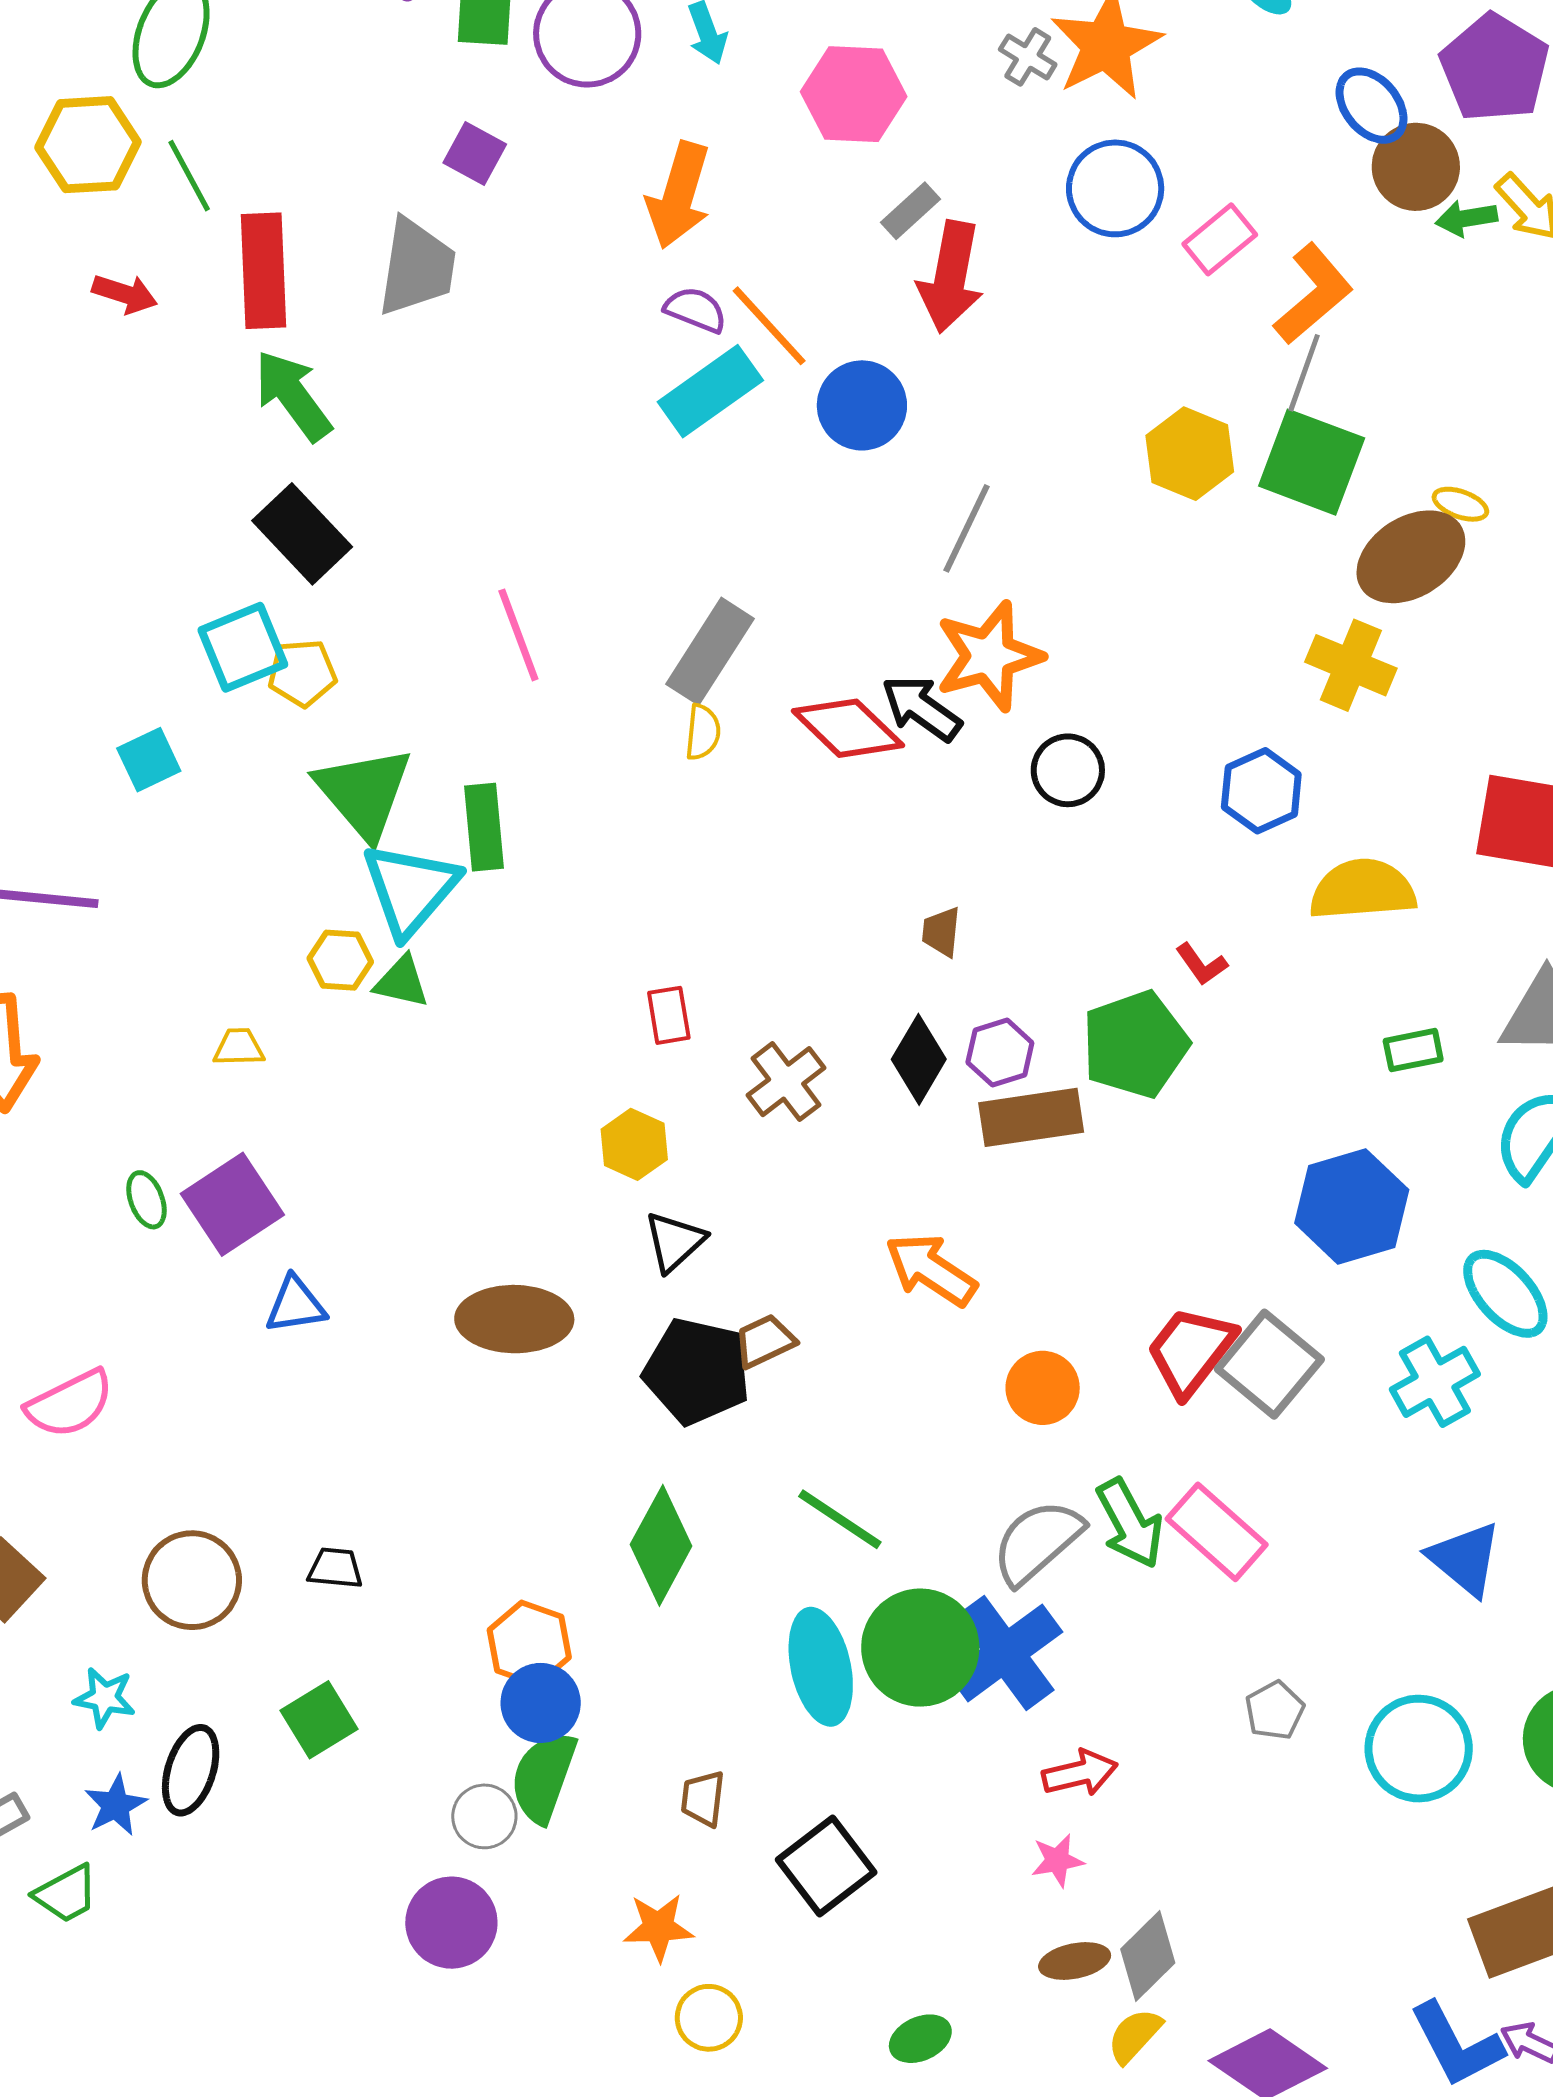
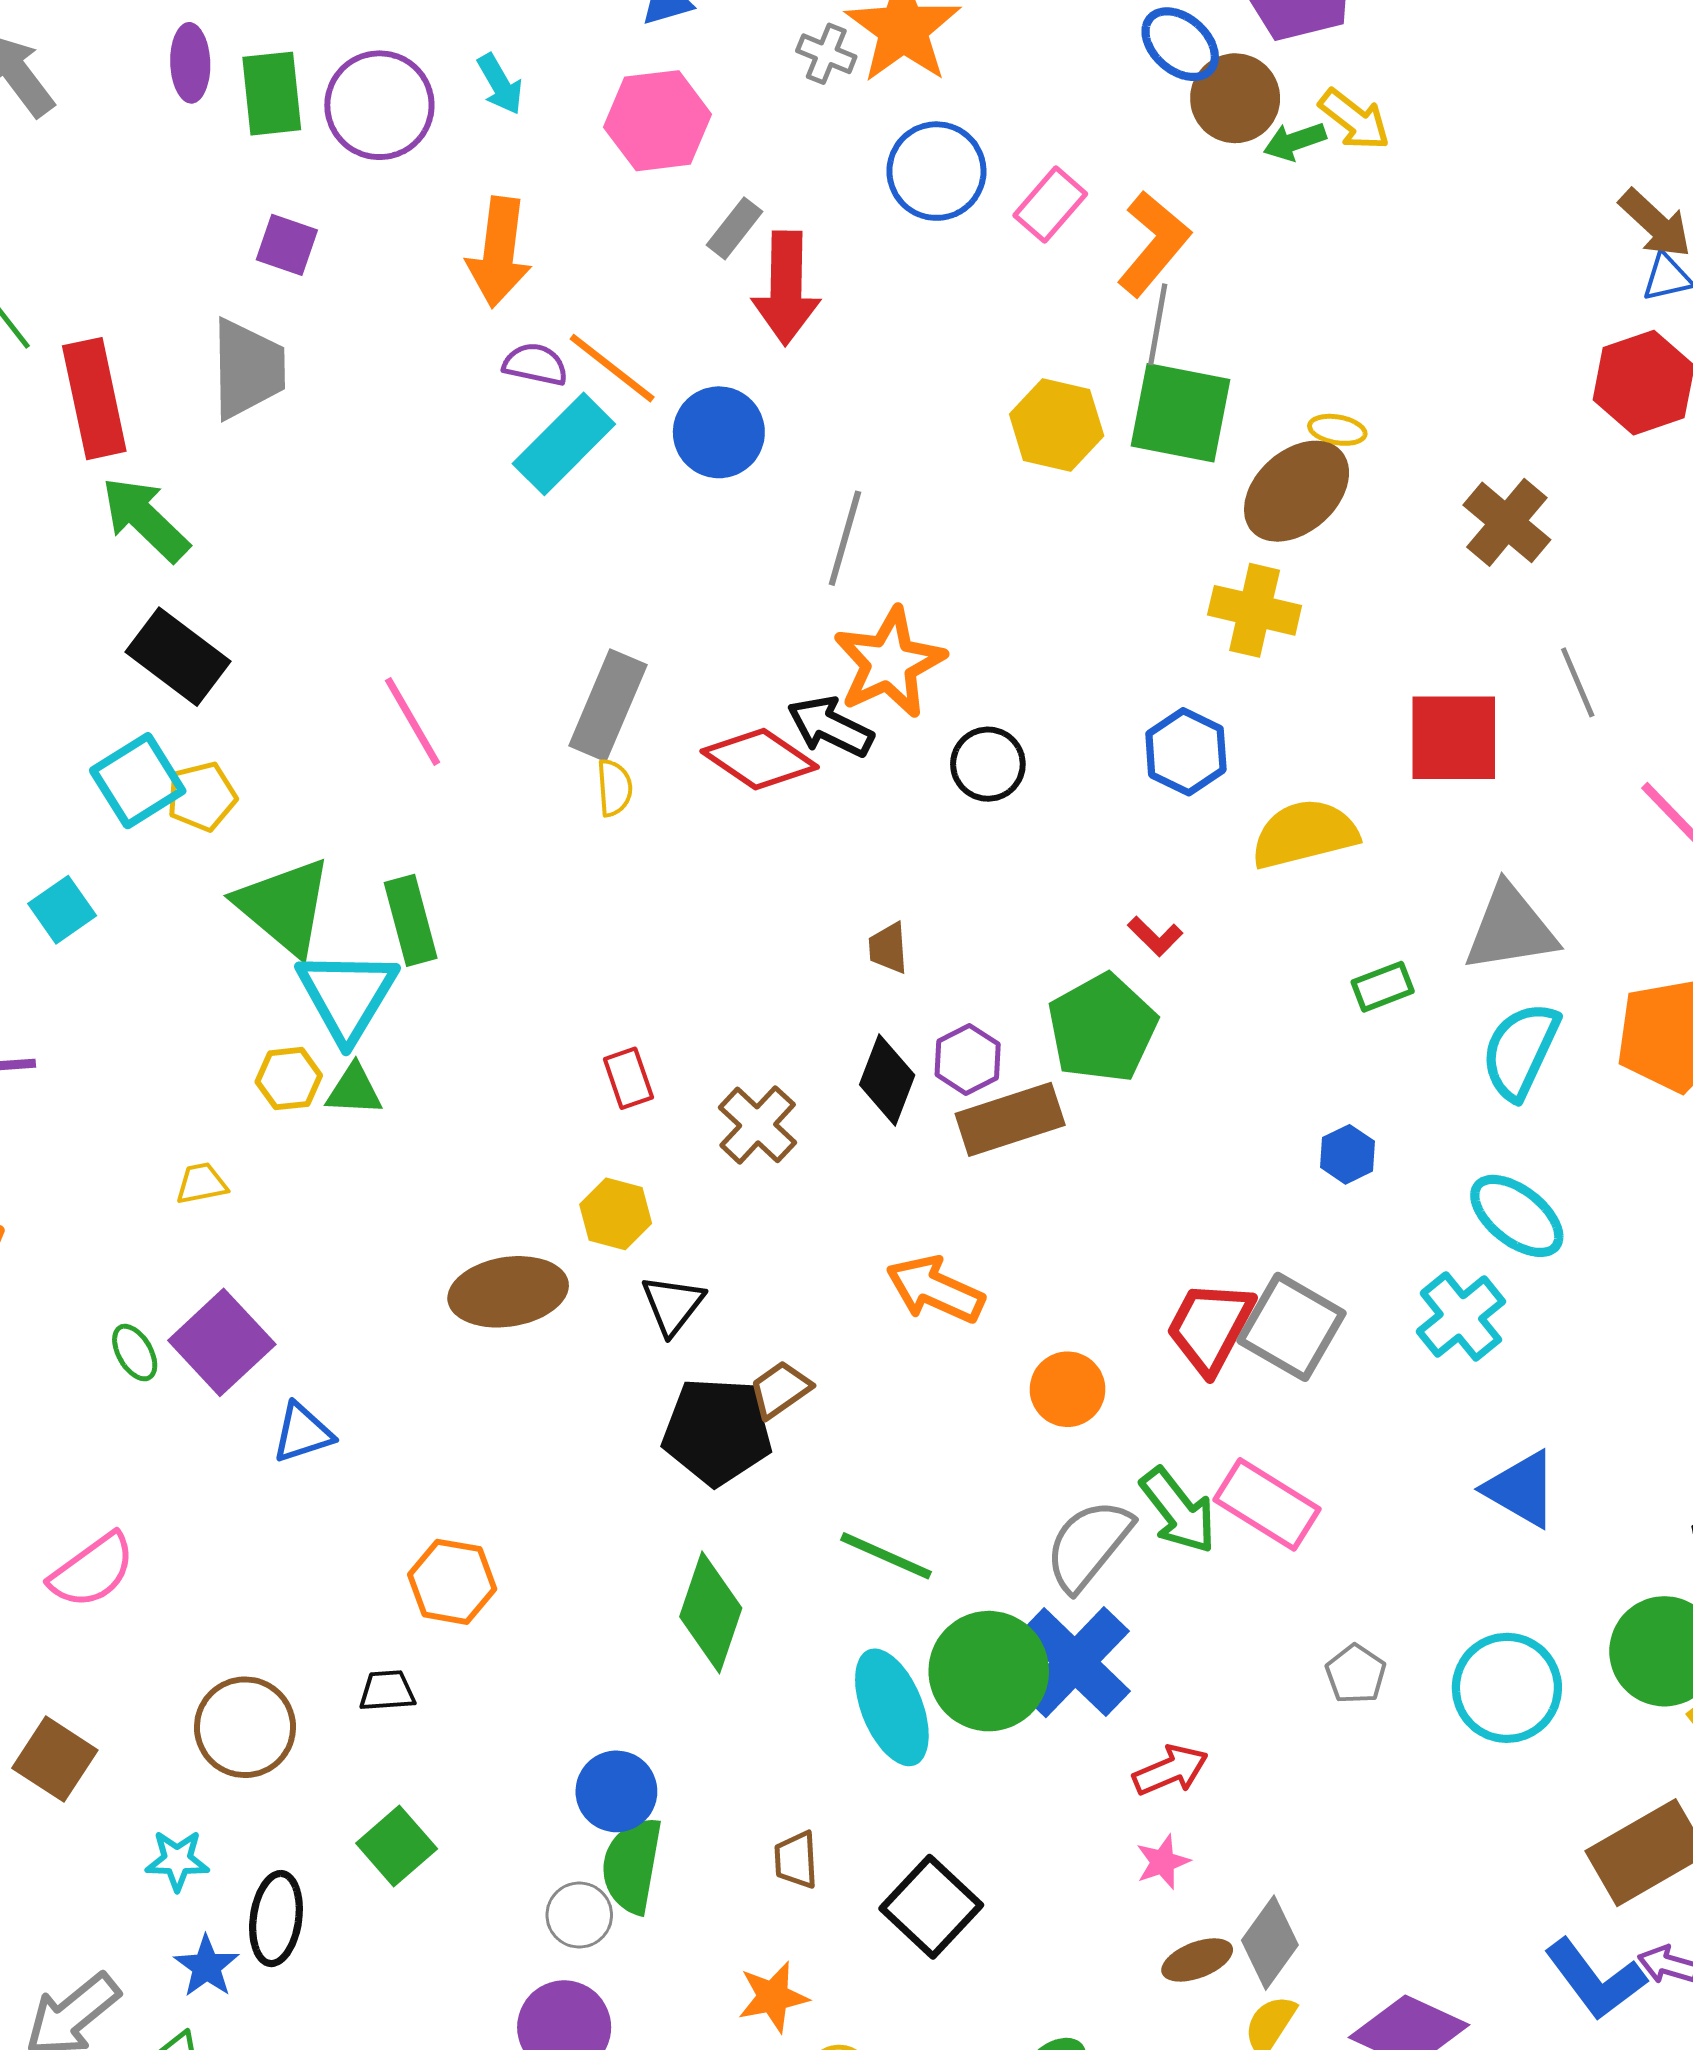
blue hexagon: (1352, 1206) -> (1347, 1154), size x0.5
brown ellipse: (514, 1319) -> (508, 1292), moved
orange hexagon: (529, 1644) -> (452, 1582), moved

